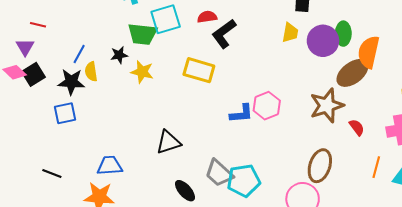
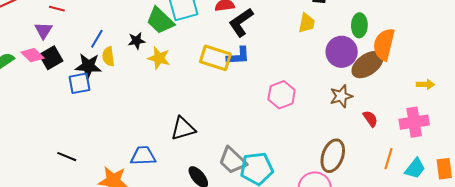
green trapezoid: (142, 34) -> (160, 21), turned 36
purple circle: (323, 41) -> (342, 52), moved
brown star: (327, 105) -> (341, 96), size x0.7
blue square: (65, 113) -> (79, 83), moved
blue L-shape: (241, 114) -> (238, 56), moved
blue trapezoid: (110, 166) -> (143, 156), moved

